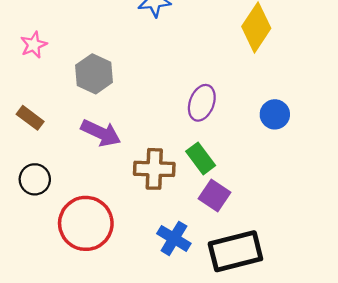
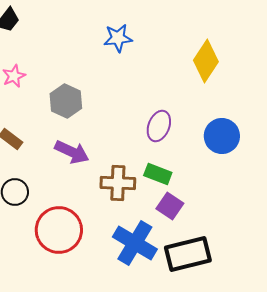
blue circle: (275, 114) -> (222, 136), size x1.4
green rectangle: (201, 158) -> (158, 174), turned -32
blue cross: (174, 238) -> (135, 243), size x1.5

